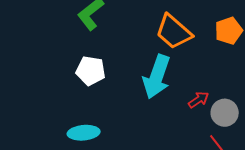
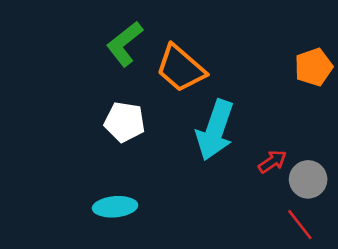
orange trapezoid: (174, 32) -> (181, 68), moved

